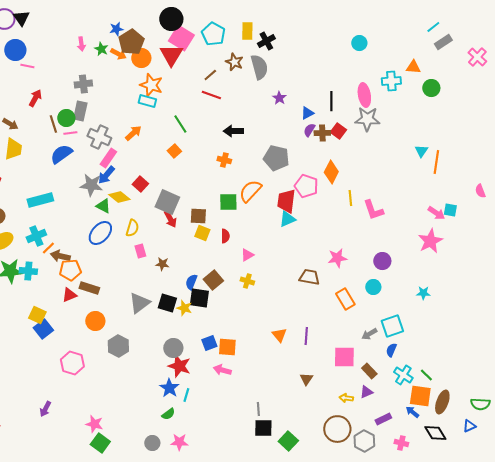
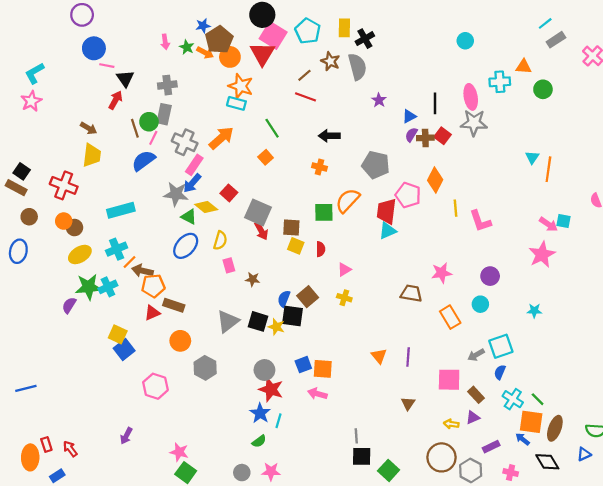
black triangle: (21, 18) -> (125, 79), moved
pink line: (70, 133) -> (153, 138), turned -56
orange arrow: (133, 133) -> (221, 138), size x1.4
cyan cross: (28, 271) -> (108, 287), turned -30

